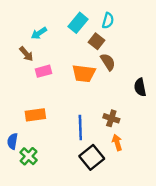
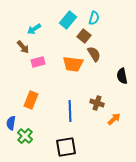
orange rectangle: (35, 115) -> (31, 100), turned -60
orange arrow: (117, 142) -> (114, 119), moved, turned 64
black square: (92, 157) -> (66, 147), moved, turned 30

